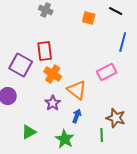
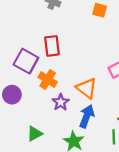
orange cross: (53, 74) -> (48, 79), moved
blue arrow: (77, 116) -> (87, 116), size x1.5

